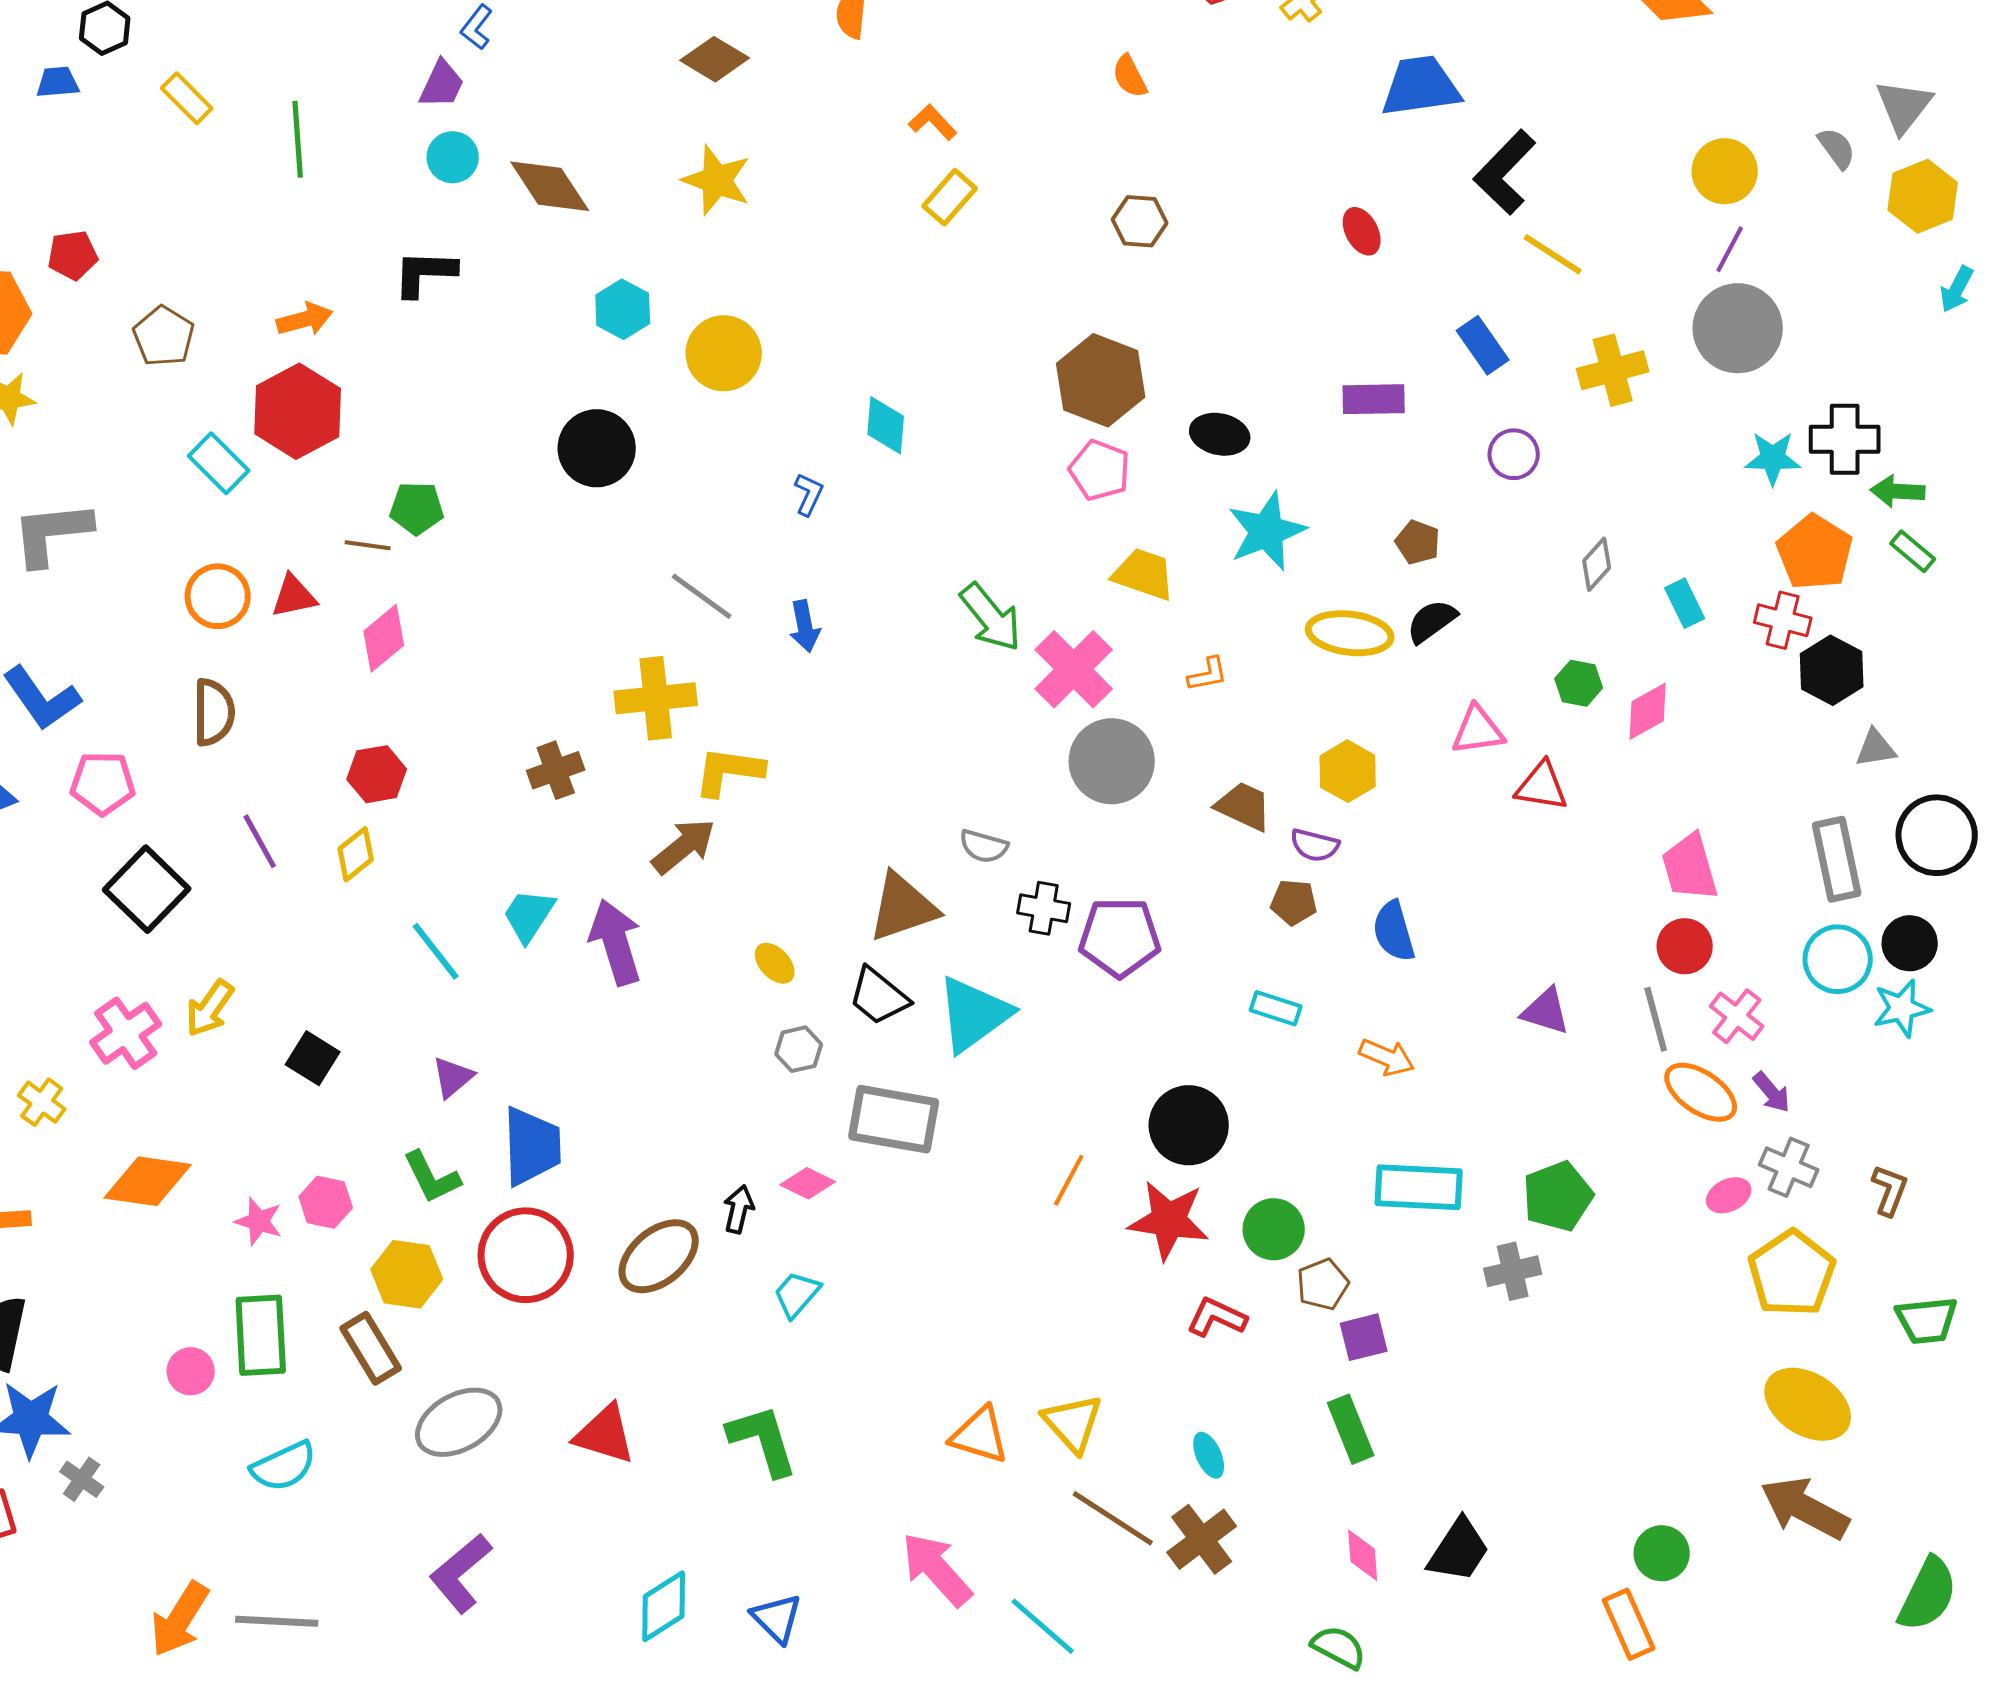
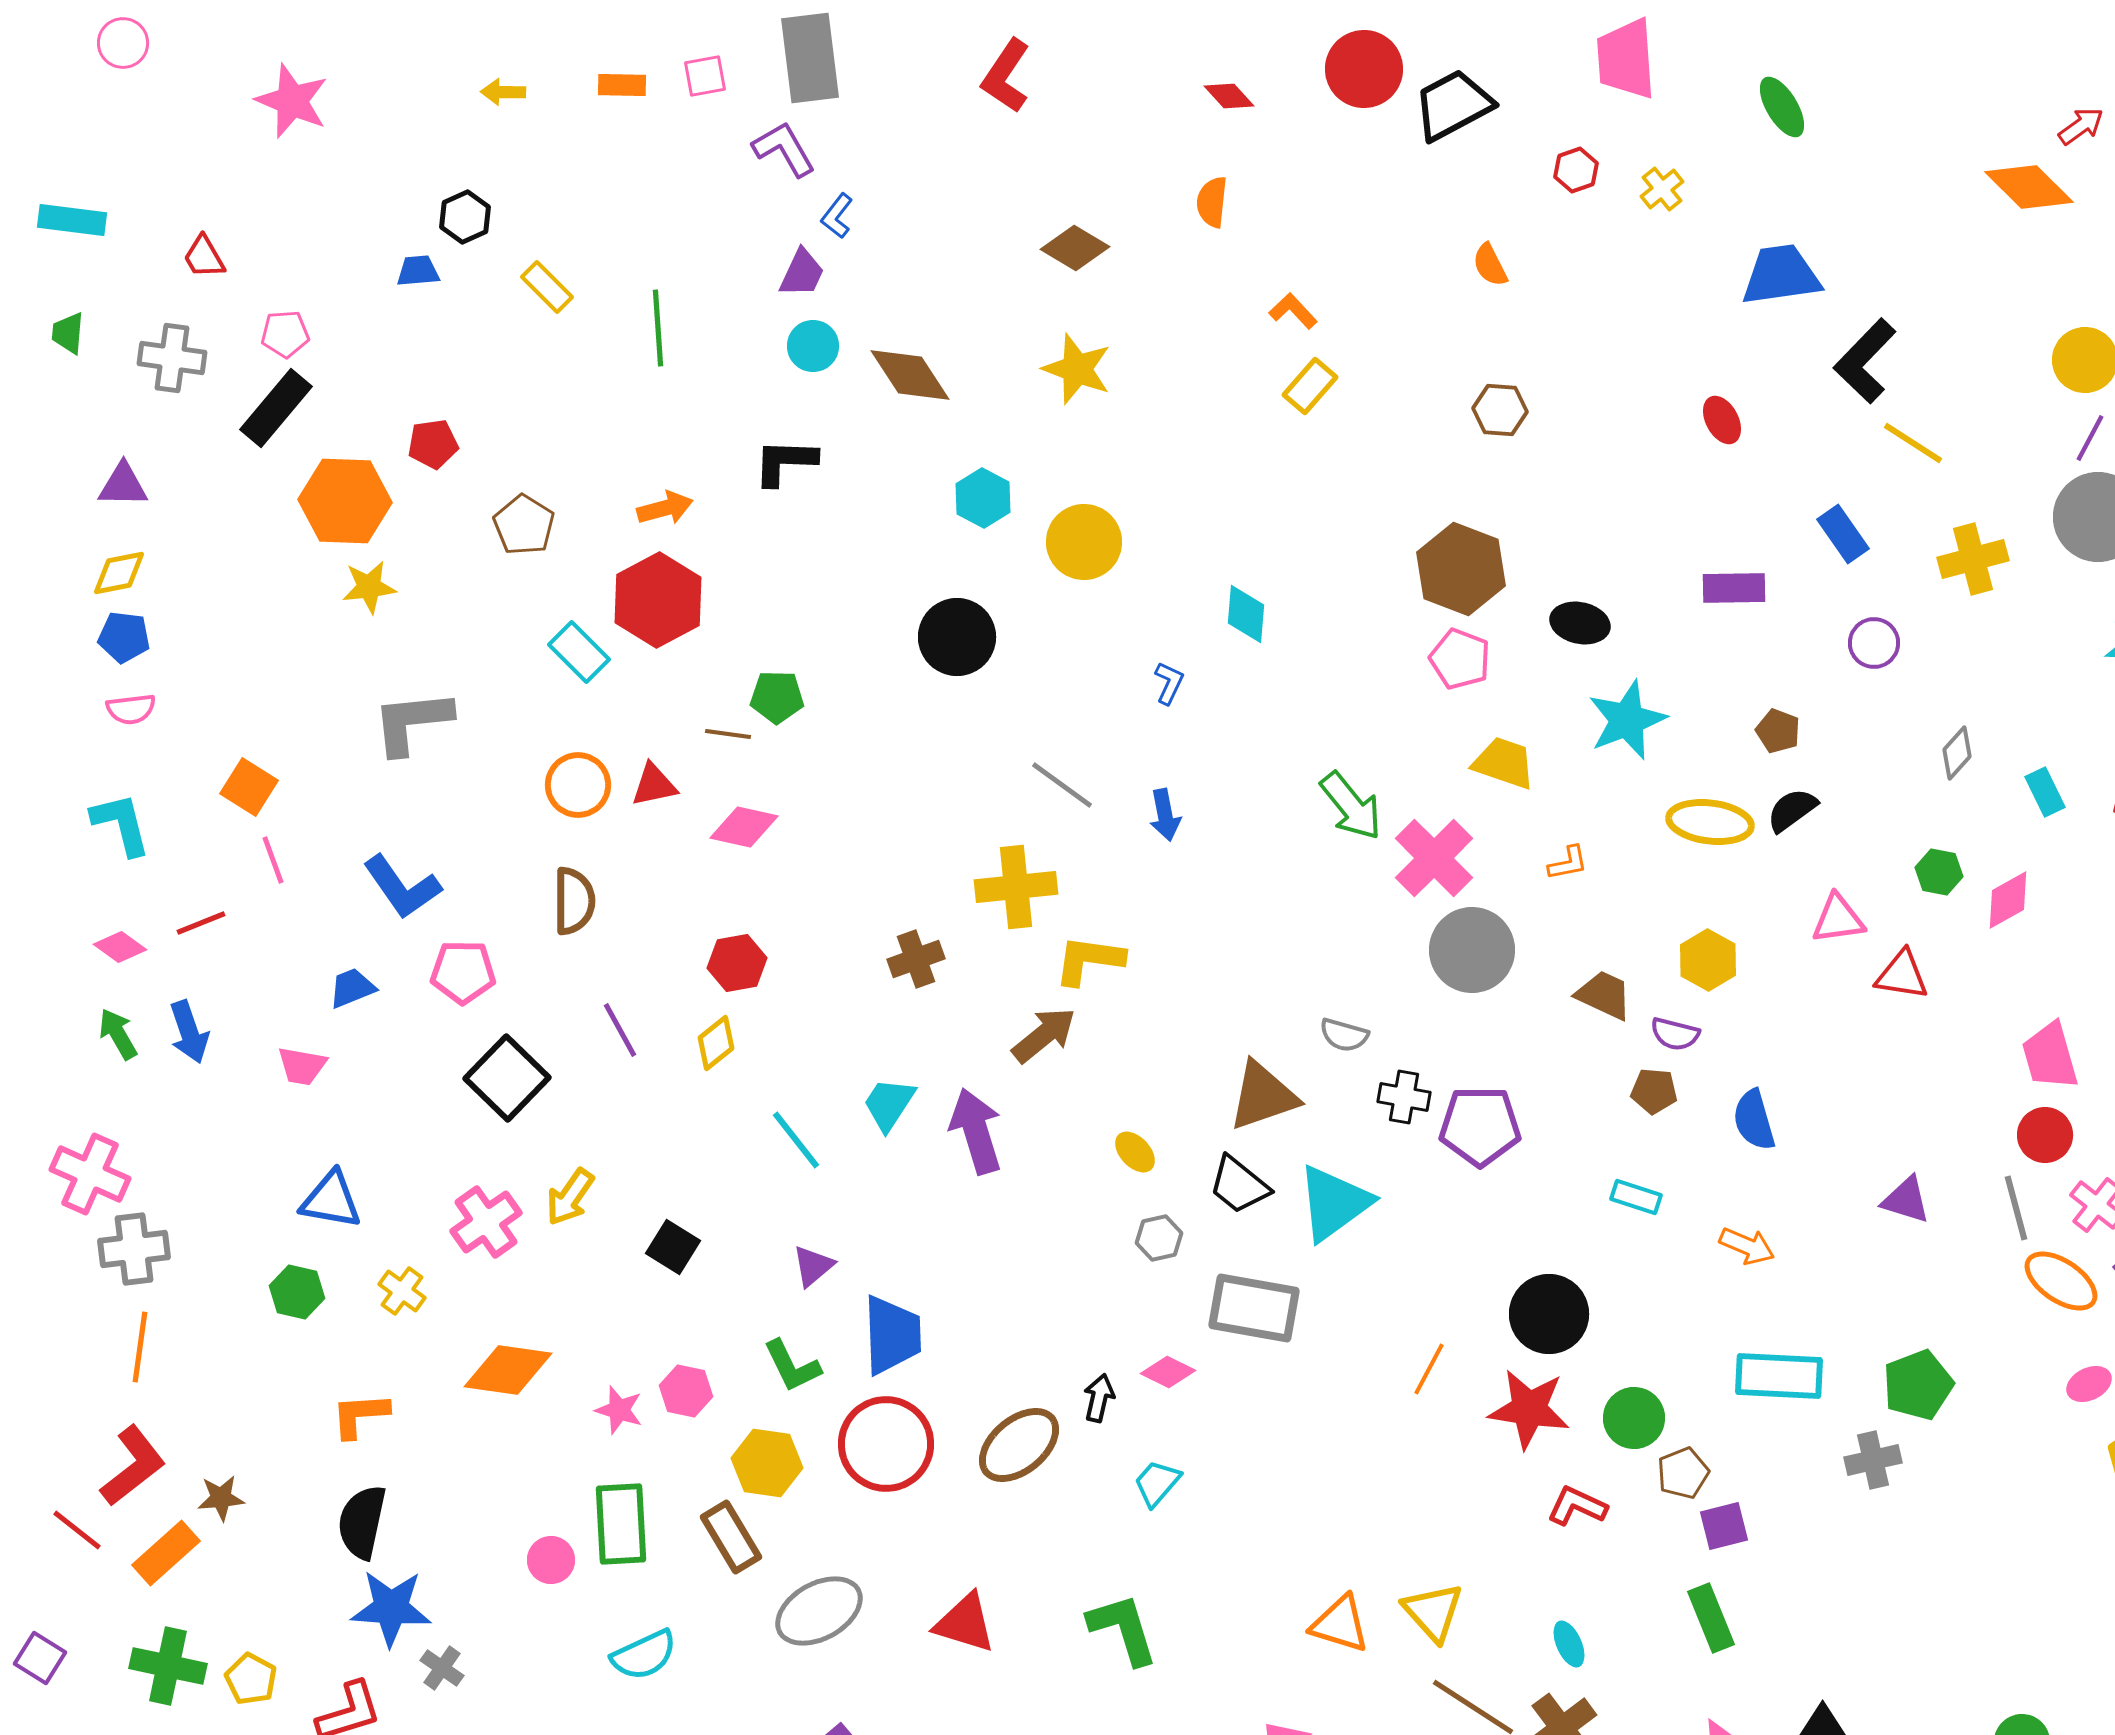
pink diamond: (384, 638) -> (744, 827), turned 52

